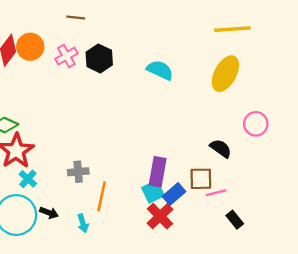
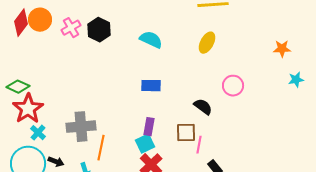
yellow ellipse: (225, 74) -> (207, 43), size x0.7
gray cross: (78, 172) -> (81, 127), size x1.6
purple rectangle: (158, 172) -> (149, 127), size x0.7
pink line: (216, 193) -> (199, 145), turned -66
blue rectangle: (174, 194) -> (151, 86), moved, turned 42

